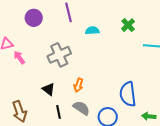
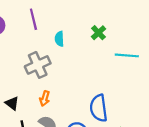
cyan semicircle: (92, 31) -> (59, 39), turned -88
gray cross: (59, 55) -> (38, 65), moved

